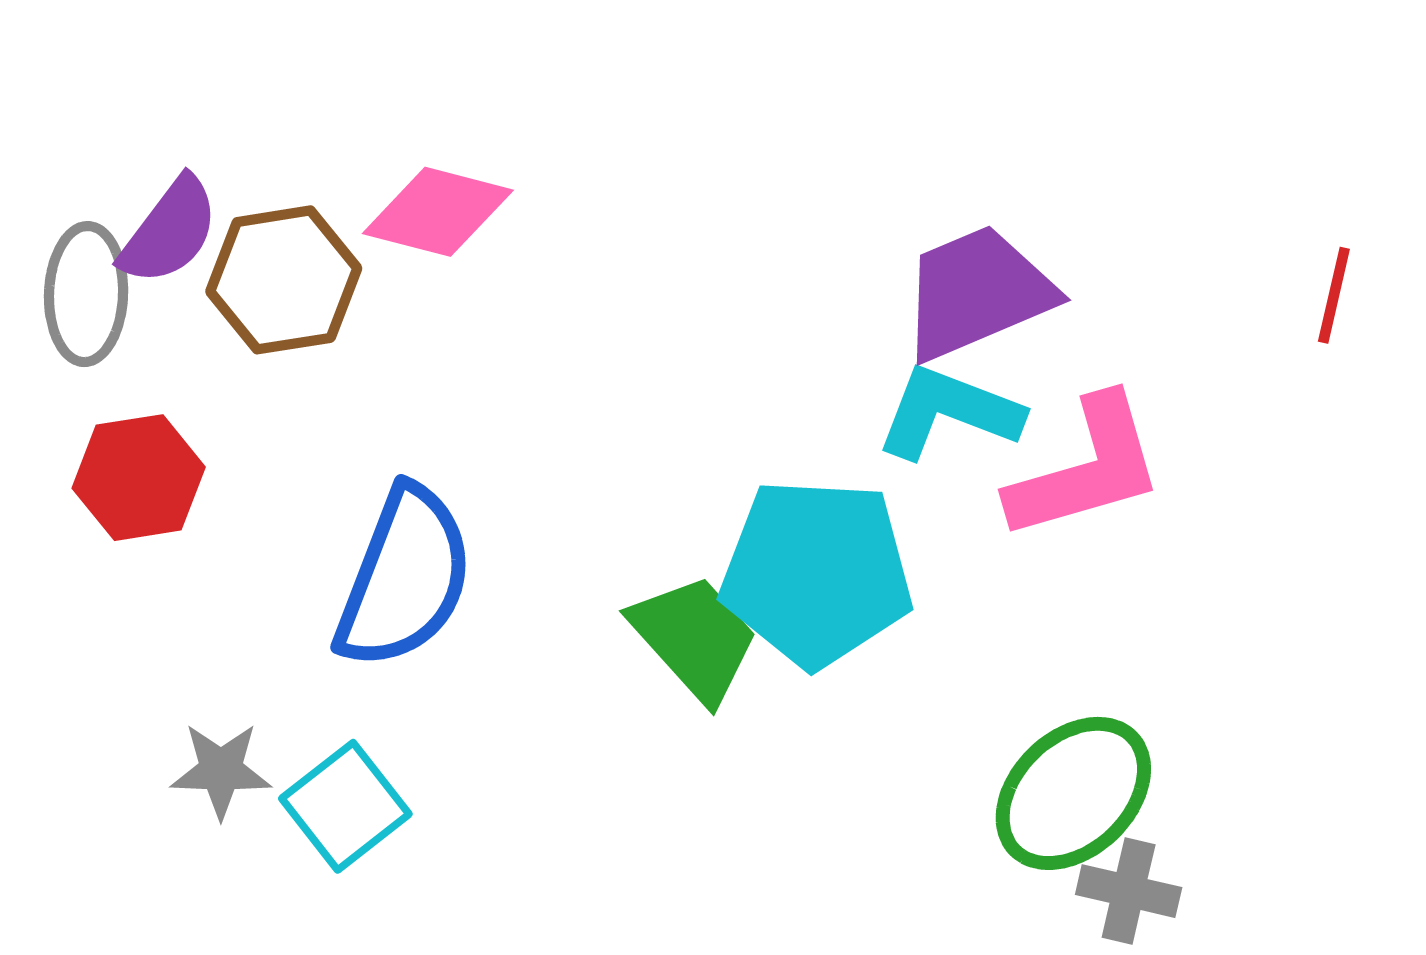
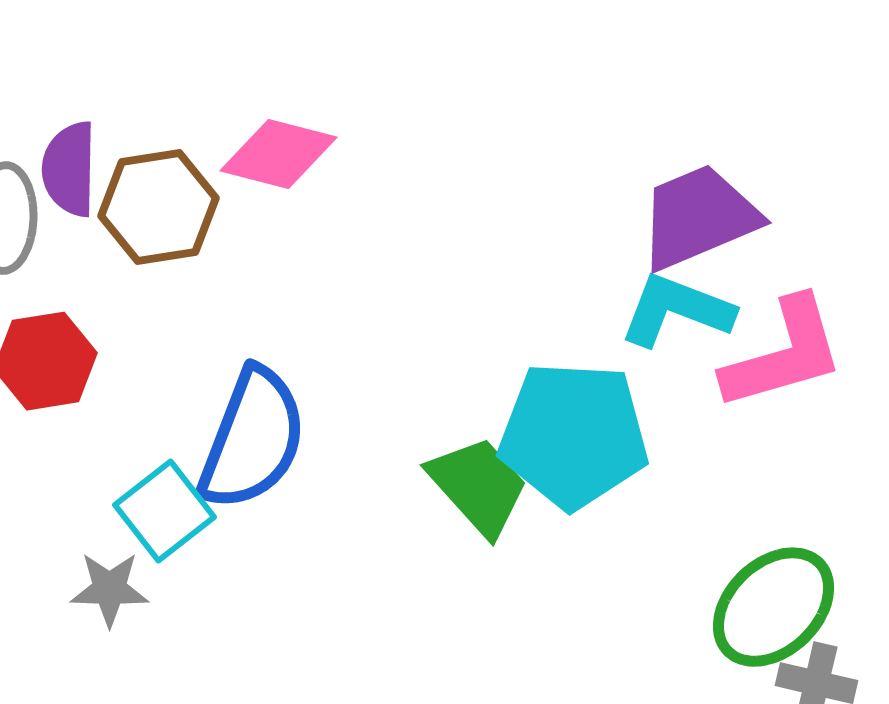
purple semicircle: (169, 231) -> (70, 169), turned 144
cyan square: (345, 806) -> (164, 511), moved

